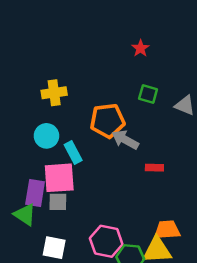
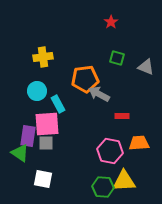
orange trapezoid: (167, 230) -> (139, 143), moved
pink hexagon: (106, 241) -> (110, 151), moved

